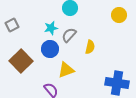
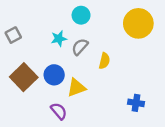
yellow circle: (119, 15) -> (138, 23), size x1.6
blue circle: (50, 49) -> (54, 75), moved
blue cross: (117, 83) -> (136, 103), size x0.6

